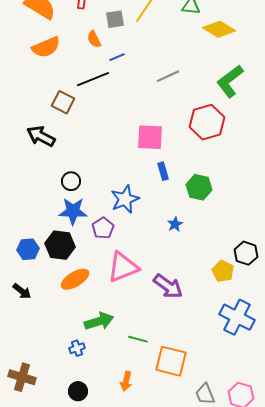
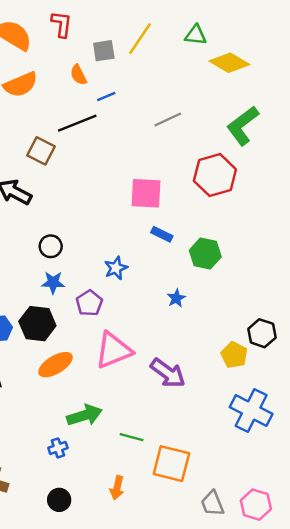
blue rectangle: (163, 171) -> (162, 234), turned -48
blue star: (125, 199) -> (116, 268), size x0.7
blue star: (73, 211) -> (53, 283), size x0.7

